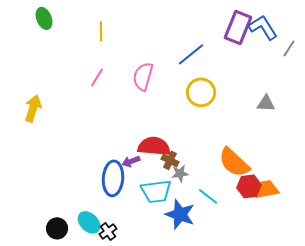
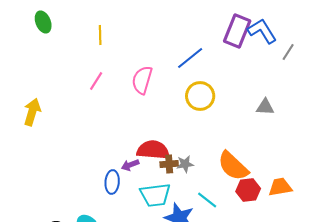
brown cross: (170, 160) -> (169, 164), turned -30
gray star: (180, 173) -> (185, 164), moved
blue ellipse: (113, 178) -> (112, 182), size x0.7
orange trapezoid: (267, 189) -> (280, 187), moved

